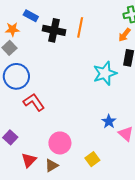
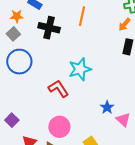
black cross: (54, 30) -> (49, 28), moved
cyan star: (105, 73) -> (80, 69), moved
red L-shape: (34, 102) -> (58, 89), moved

